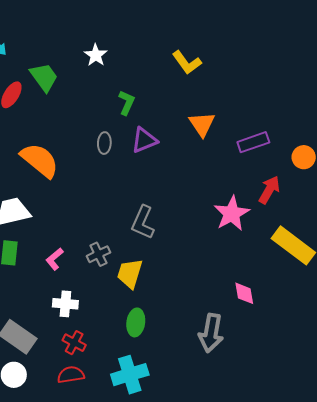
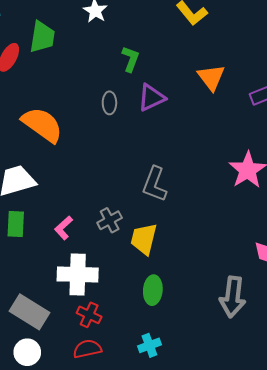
green trapezoid: (44, 77) -> (42, 37), turned 48
white cross: (65, 304) -> (78, 274), size x1.5
cyan cross: (130, 375) -> (149, 345), size x0.6

